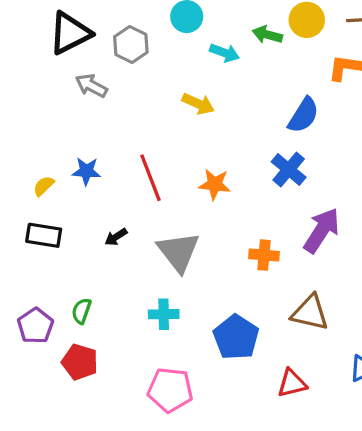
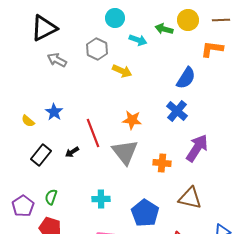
gray hexagon: (131, 45) -> (97, 49), moved
blue star: (86, 171) -> (54, 112), turned 30
red line: (151, 178) -> (93, 133), moved
yellow semicircle: (44, 186) -> (28, 121), turned -96
black rectangle: (44, 235) -> (41, 155), moved, turned -60
gray triangle: (178, 252) -> (125, 152), moved

